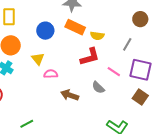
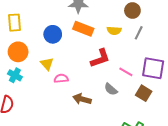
brown circle: (140, 19) -> (132, 11), moved
yellow semicircle: (97, 36) -> (114, 31), moved
gray line: (127, 44) -> (139, 33), moved
brown square: (140, 97) -> (144, 93), moved

